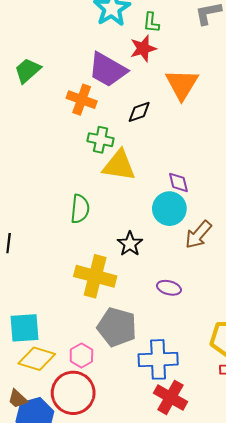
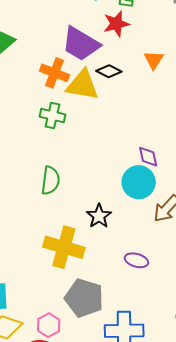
orange triangle: (182, 84) -> (154, 60), size x0.6
black diamond: (139, 112) -> (109, 71), moved, turned 45
green cross: (101, 140) -> (52, 116), moved
yellow triangle: (119, 165) -> (83, 85), moved

